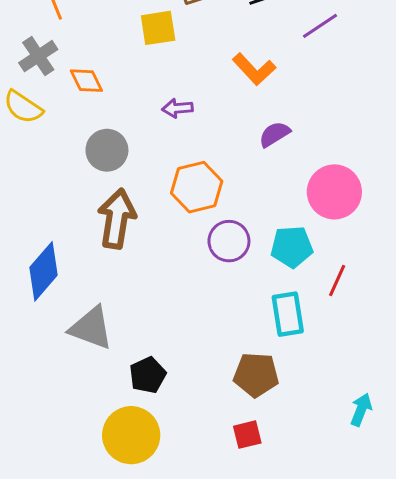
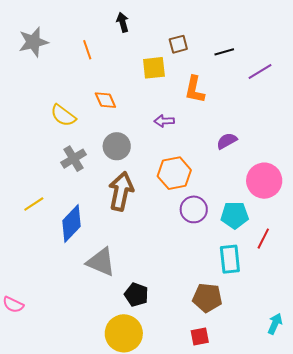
gray cross: (38, 56) -> (74, 159), moved
orange L-shape: (254, 69) -> (195, 89), moved, turned 52
black pentagon: (148, 375) -> (136, 295), turned -30

